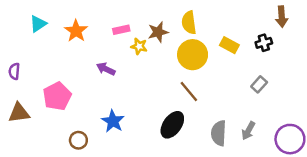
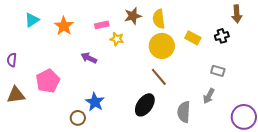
brown star: (158, 32) -> (133, 16), moved
gray rectangle: (259, 84) -> (218, 71), turned 64
gray arrow: (248, 131) -> (209, 96), moved
brown circle: (78, 140) -> (78, 118), moved

